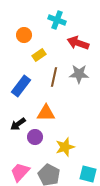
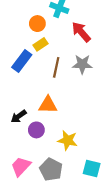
orange circle: (24, 35) -> (37, 24), moved
red arrow: (78, 43) -> (81, 32), turned 30
blue rectangle: (21, 86) -> (22, 61), moved
yellow star: (65, 147) -> (68, 140), turned 30

